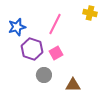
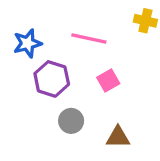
pink line: (55, 24) -> (89, 38), turned 75
pink square: (56, 53) -> (108, 80), moved

